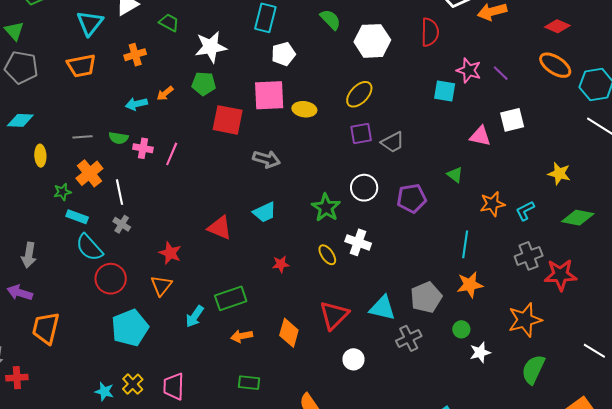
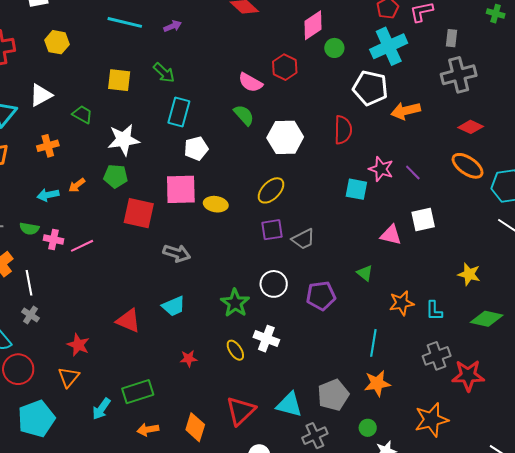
pink line: (172, 154) -> (82, 246), turned 40
cyan L-shape: (525, 211) -> (434, 311), turned -65

